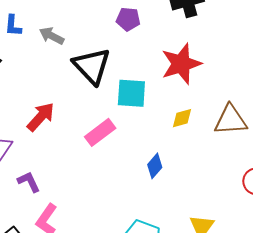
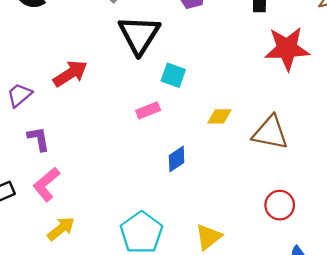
red star: (181, 64) -> (287, 49), moved
cyan square: (131, 93) -> (173, 75), size x0.7
pink rectangle: (100, 132) -> (148, 110), moved, size x0.7

